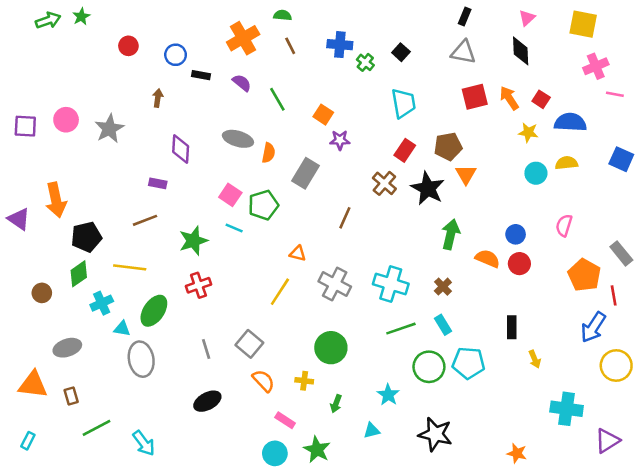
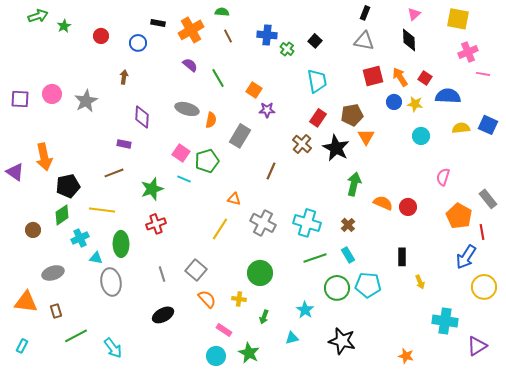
green star: (81, 17) -> (64, 26), moved
black rectangle: (201, 75) -> (158, 23), moved
yellow semicircle: (567, 163) -> (461, 128), moved
blue circle: (516, 234) -> (394, 102), moved
green ellipse: (154, 311) -> (121, 244), turned -35

